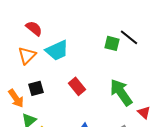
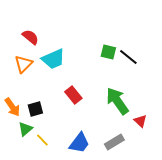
black line: (129, 37) -> (128, 57), moved
black square: (36, 88) -> (35, 109), moved

